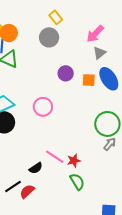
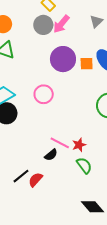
pink arrow: (95, 34) -> (61, 24), moved
gray triangle: (99, 53) -> (96, 21), moved
purple circle: (66, 73) -> (63, 59), size x1.6
black semicircle: (36, 168) -> (51, 155), moved

